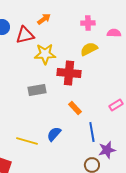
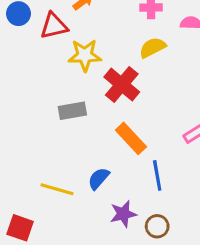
red cross: (69, 73) -> (122, 85), turned 35
orange rectangle: (75, 108) -> (131, 138), size x1.5
purple star: (107, 150) -> (123, 214), moved

